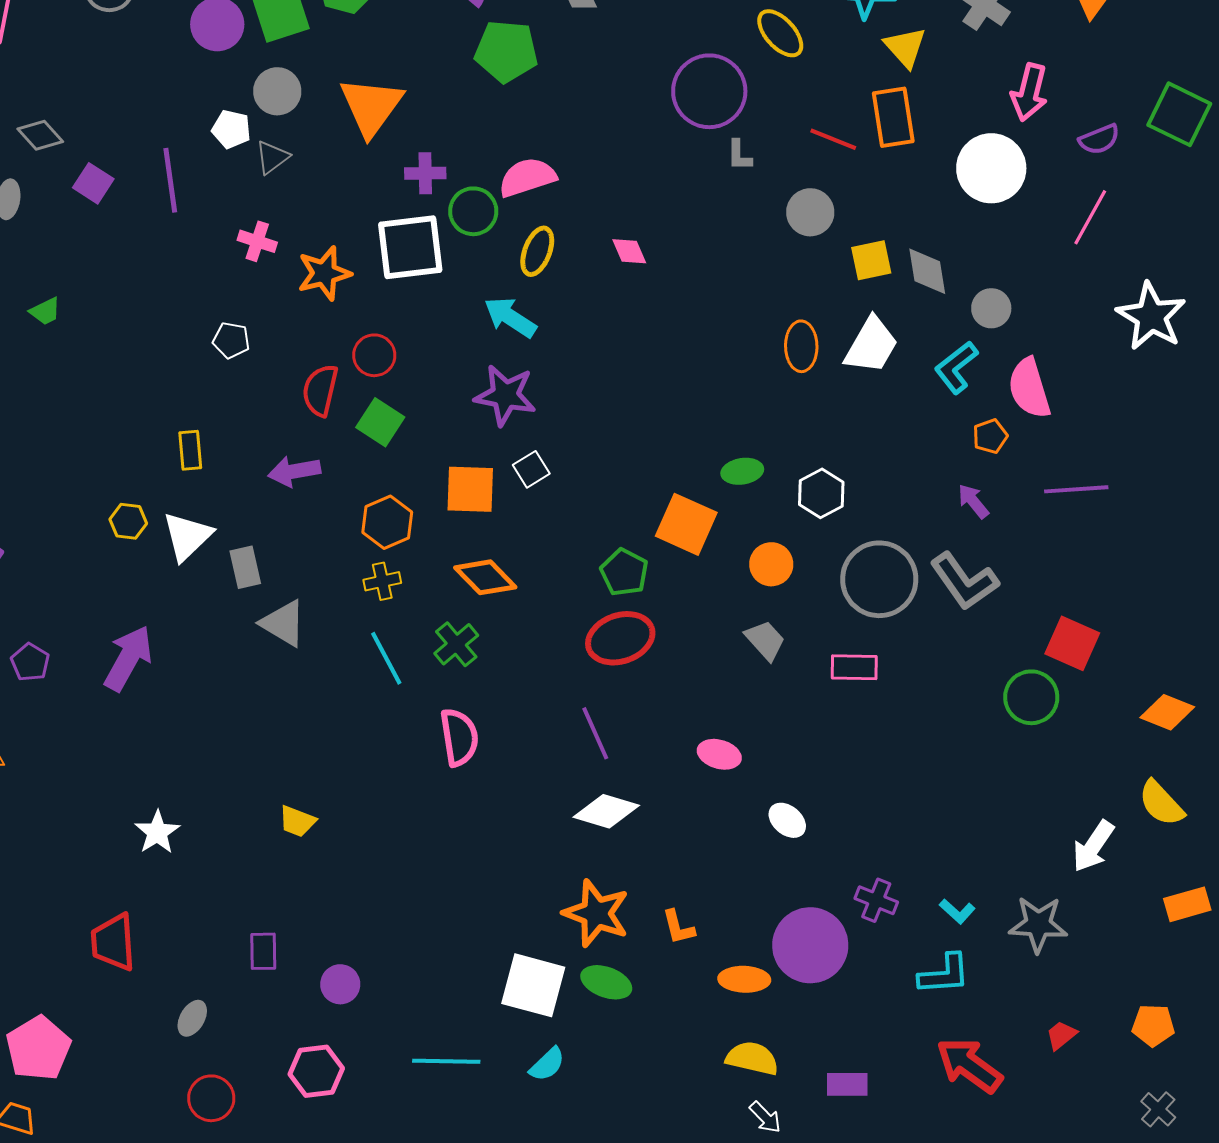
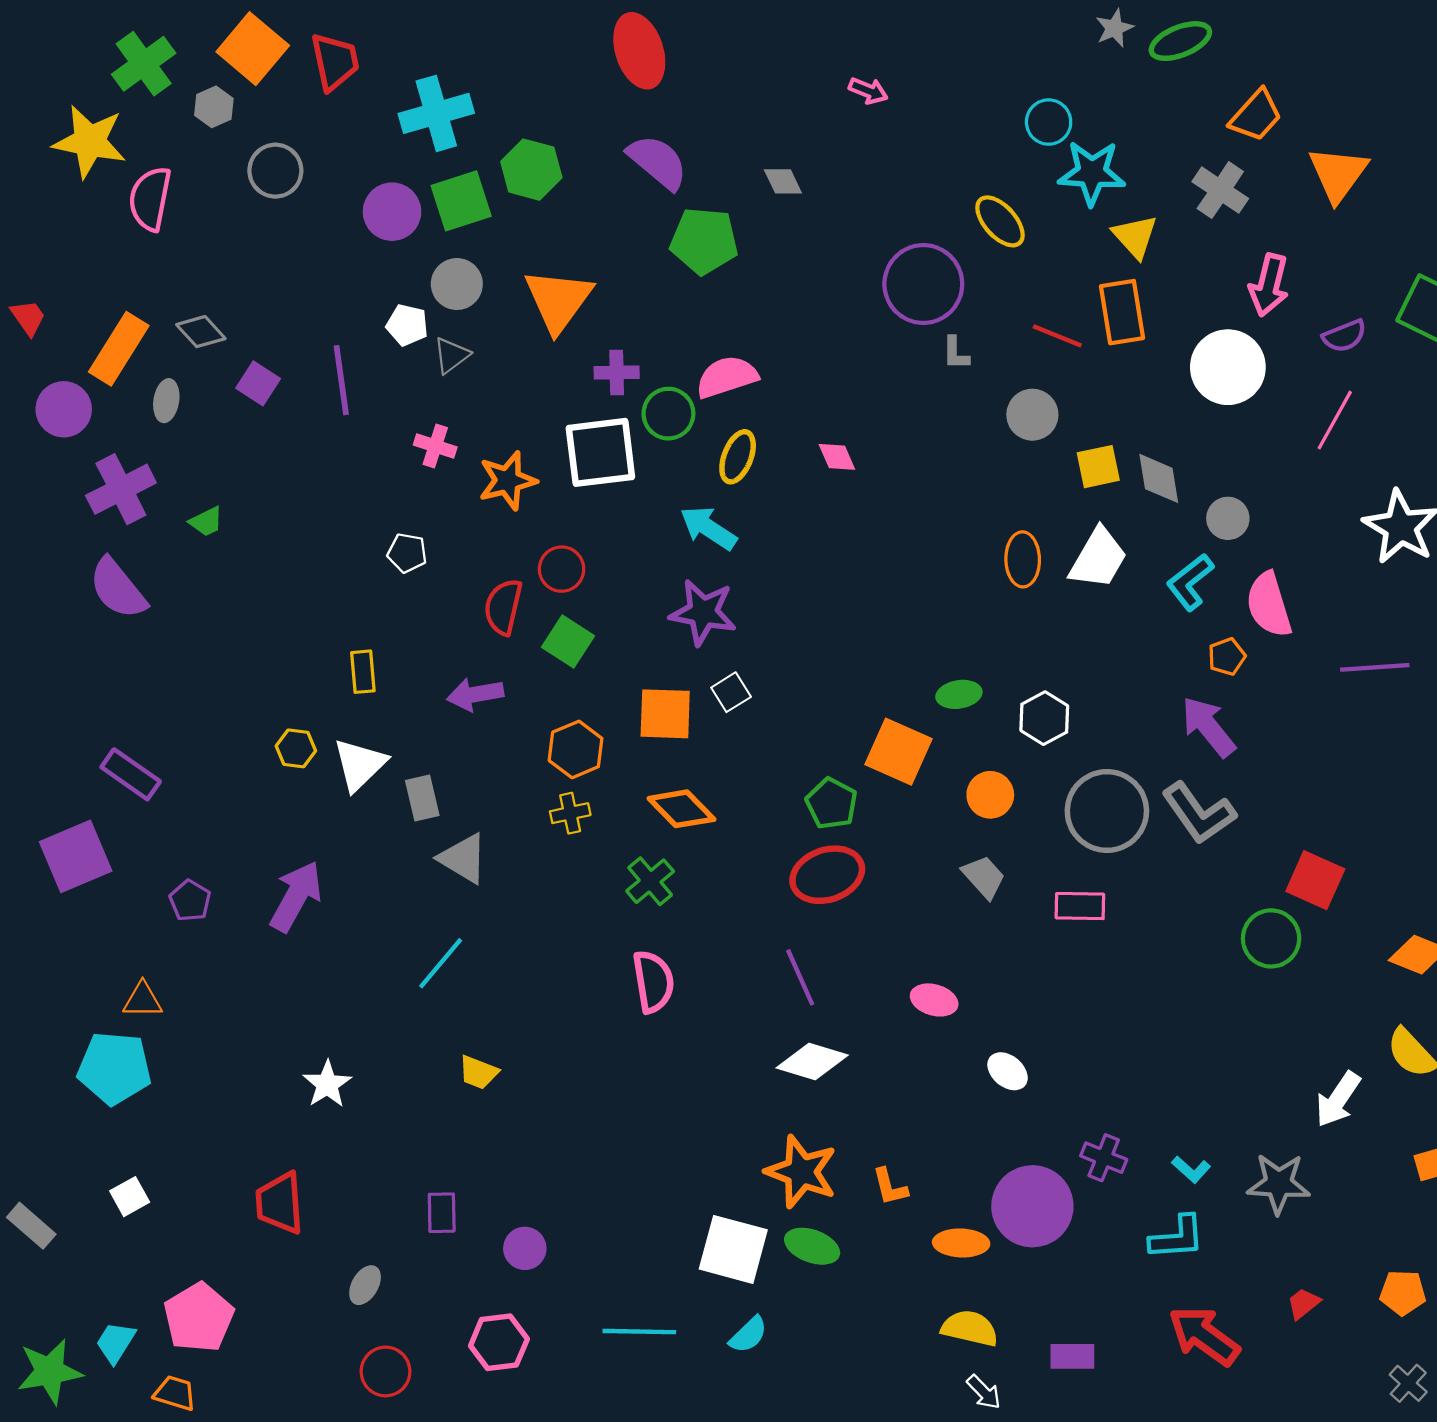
purple line: (1076, 489) -> (1375, 667), moved
purple arrow: (973, 501) -> (1208, 727), size x1.6
cyan line: (386, 658) -> (441, 963), moved, turned 68

